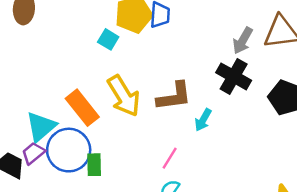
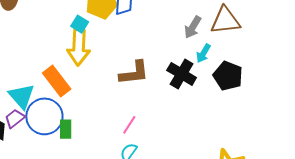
black cross: (234, 76) -> (182, 74), moved
yellow arrow: (124, 96) -> (79, 47), moved, turned 33
cyan arrow: (203, 120) -> (203, 53), moved
cyan triangle: (41, 127) -> (22, 96), turned -32

